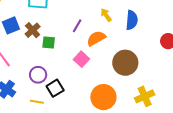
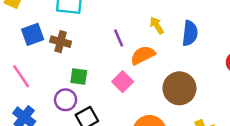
purple line: (77, 26) -> (119, 38), turned -56
brown cross: (33, 30) -> (61, 42), turned -35
green square: (49, 43) -> (79, 76), moved

